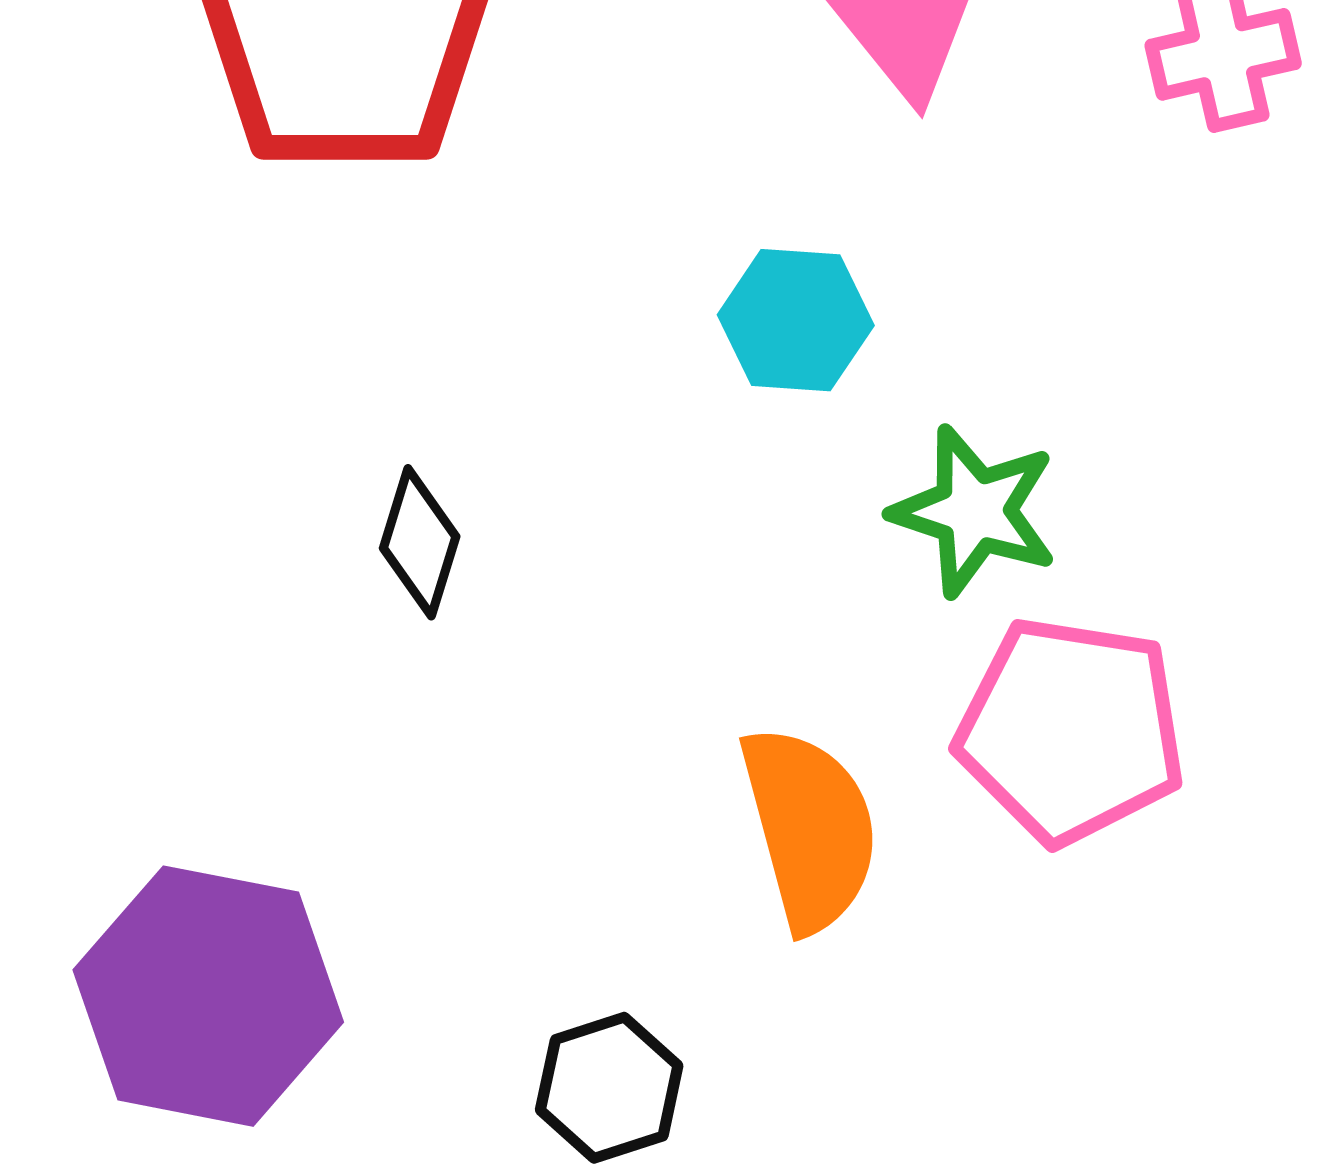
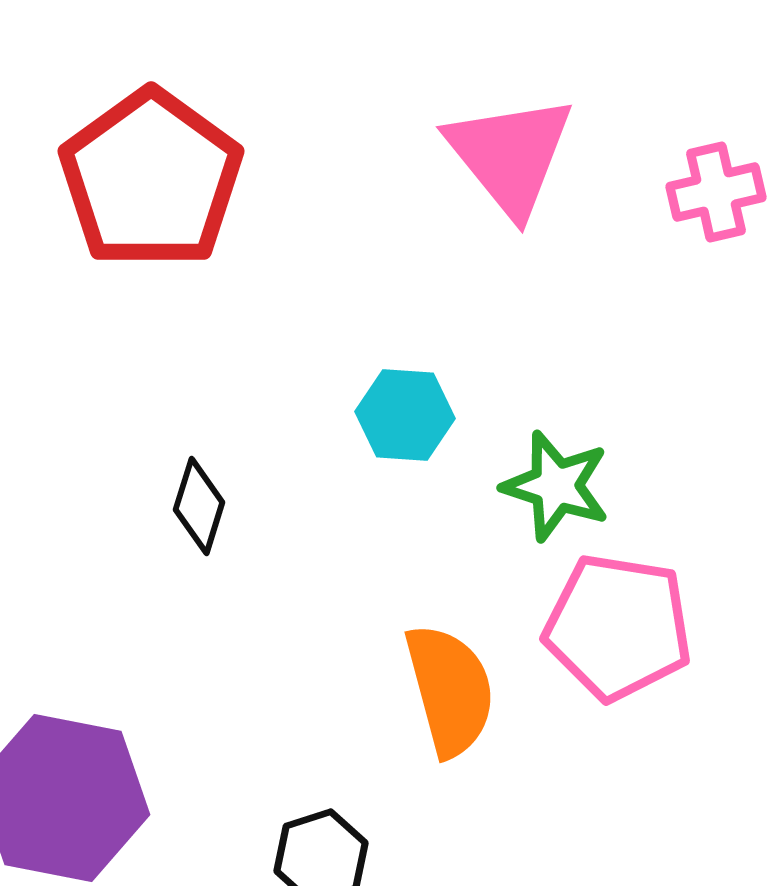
cyan hexagon: (796, 320) -> (405, 415), moved

